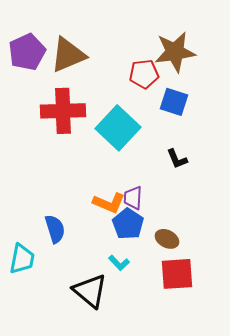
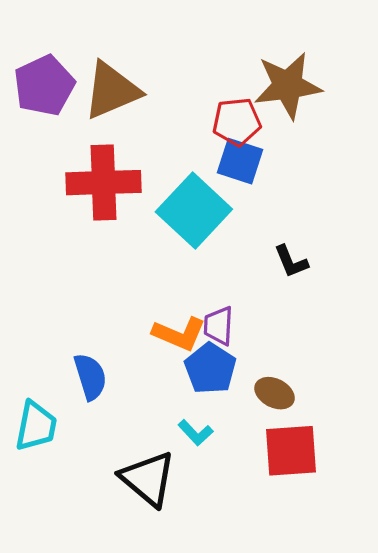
blue square: (174, 102) -> (240, 161), moved

